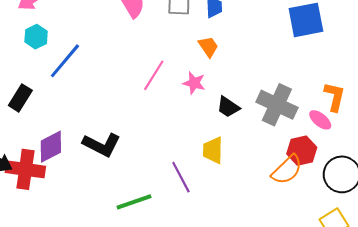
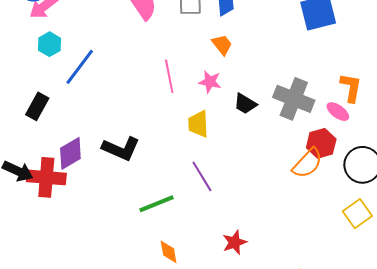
pink line: (154, 75) -> (169, 76), turned -40
yellow trapezoid: (213, 150) -> (198, 124), moved

